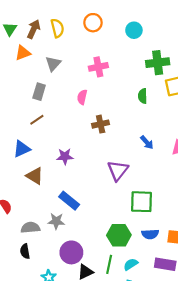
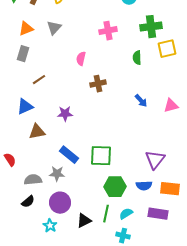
orange triangle: (23, 53) -> (26, 29), moved
pink cross: (98, 67) -> (108, 31), moved
gray rectangle: (39, 92) -> (23, 54), moved
purple triangle: (118, 170) -> (155, 160), moved
brown triangle: (35, 176) -> (37, 132), turned -42
green square: (142, 202) -> (101, 156), moved
black semicircle: (25, 251) -> (28, 202), turned -120
purple circle: (71, 252) -> (60, 203), moved

